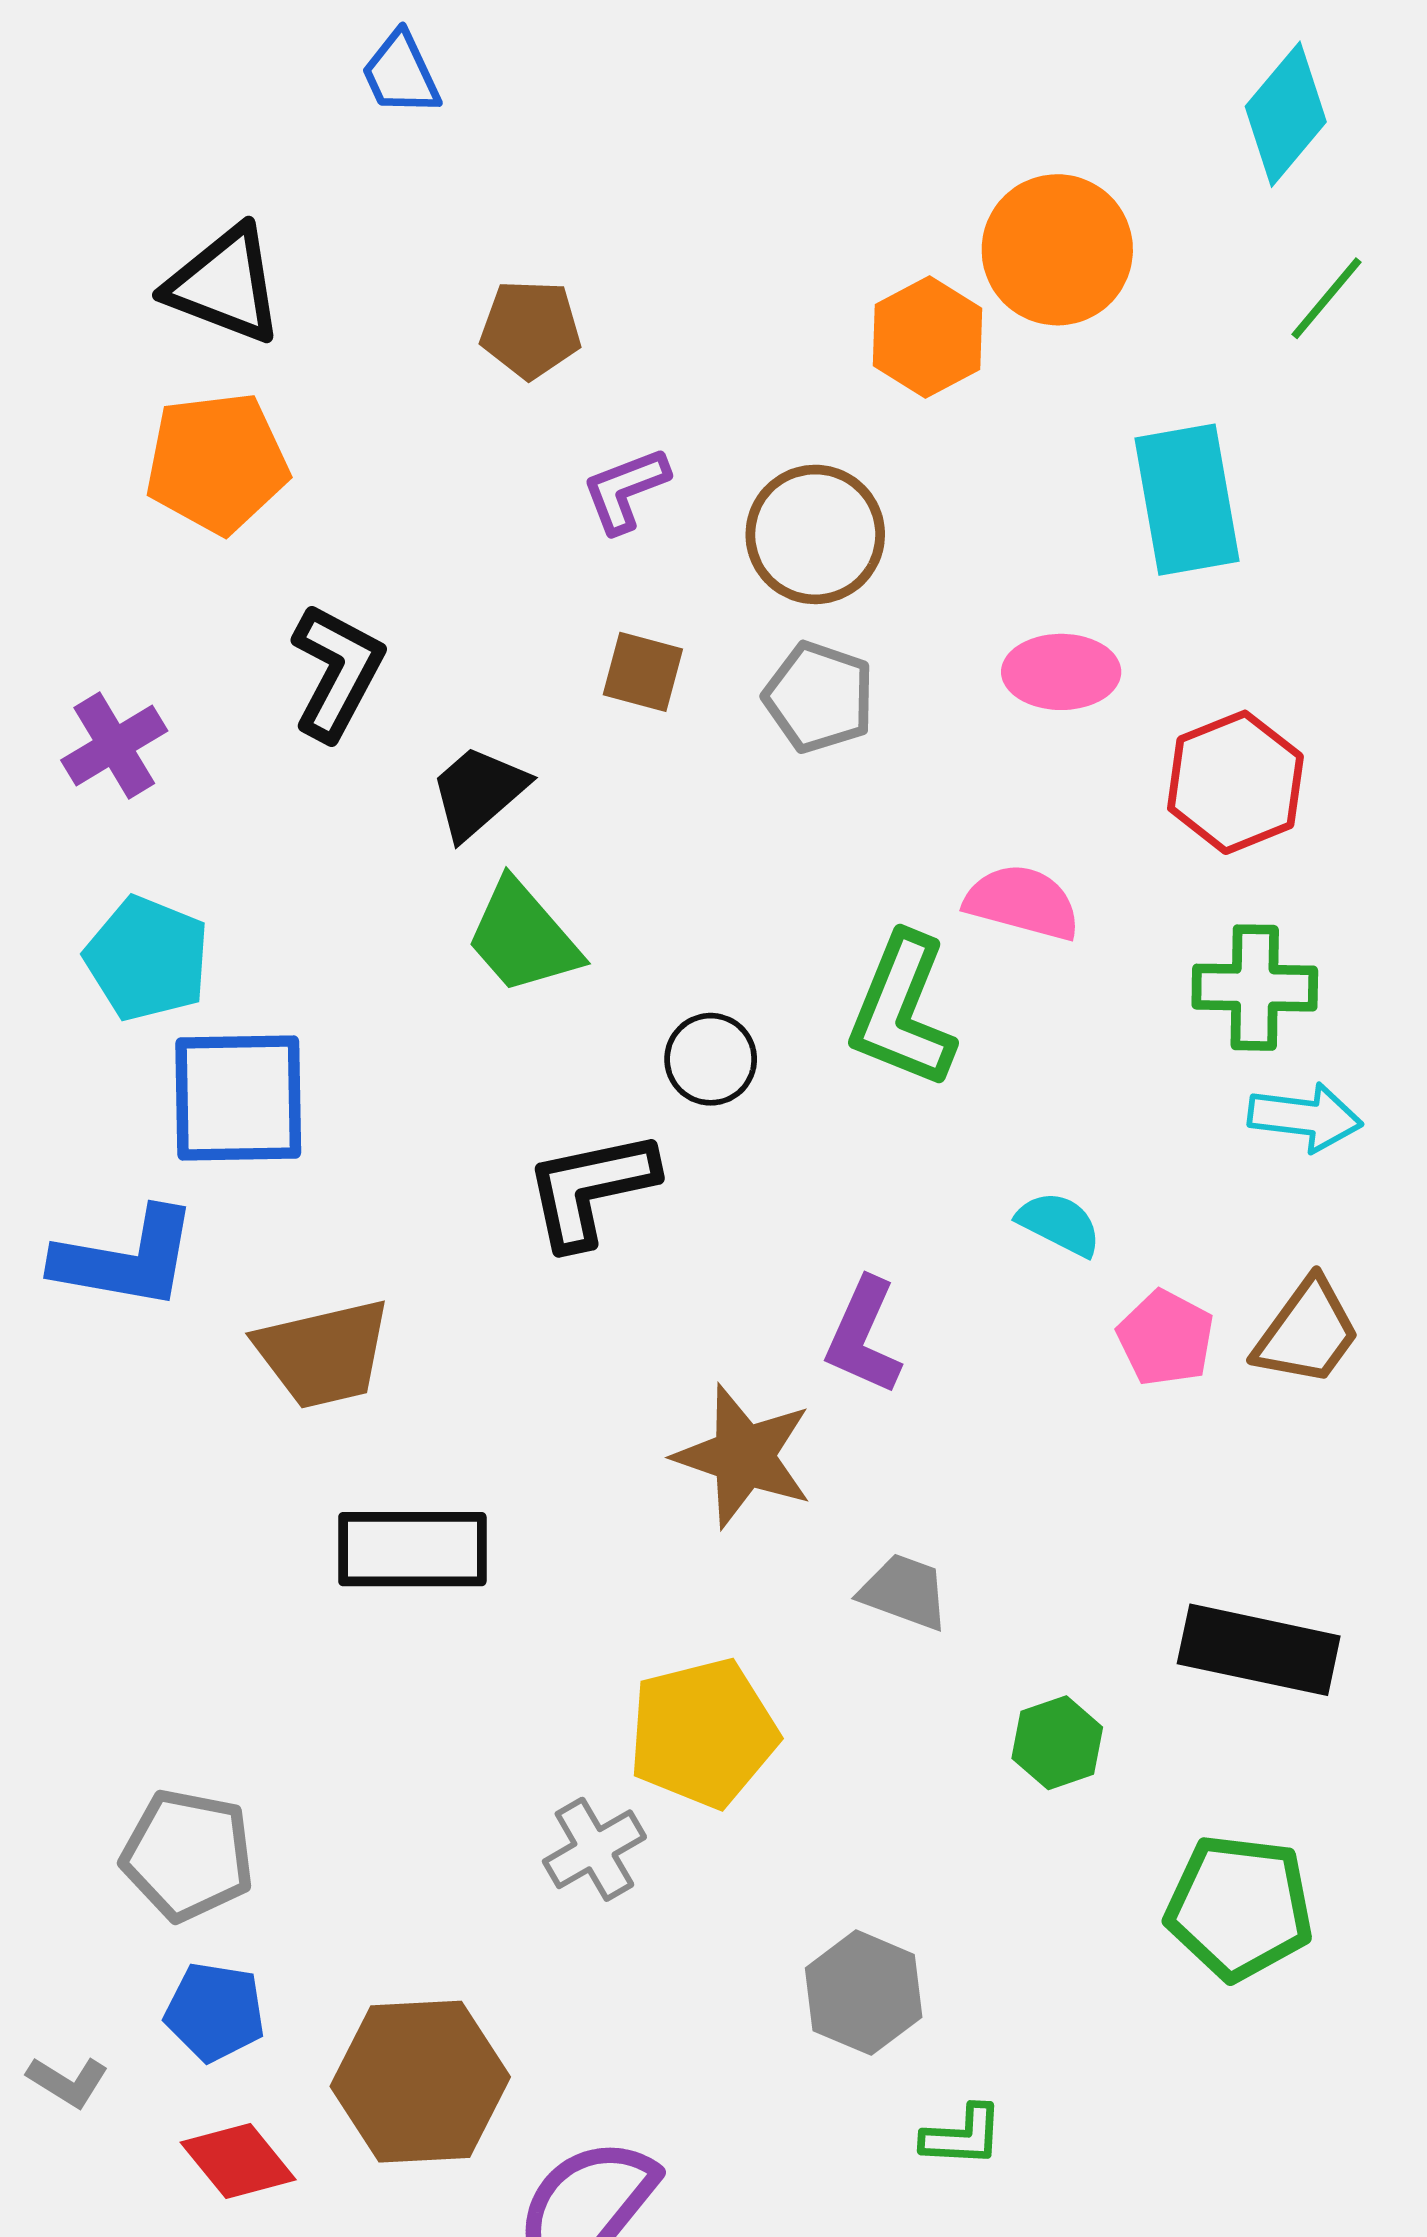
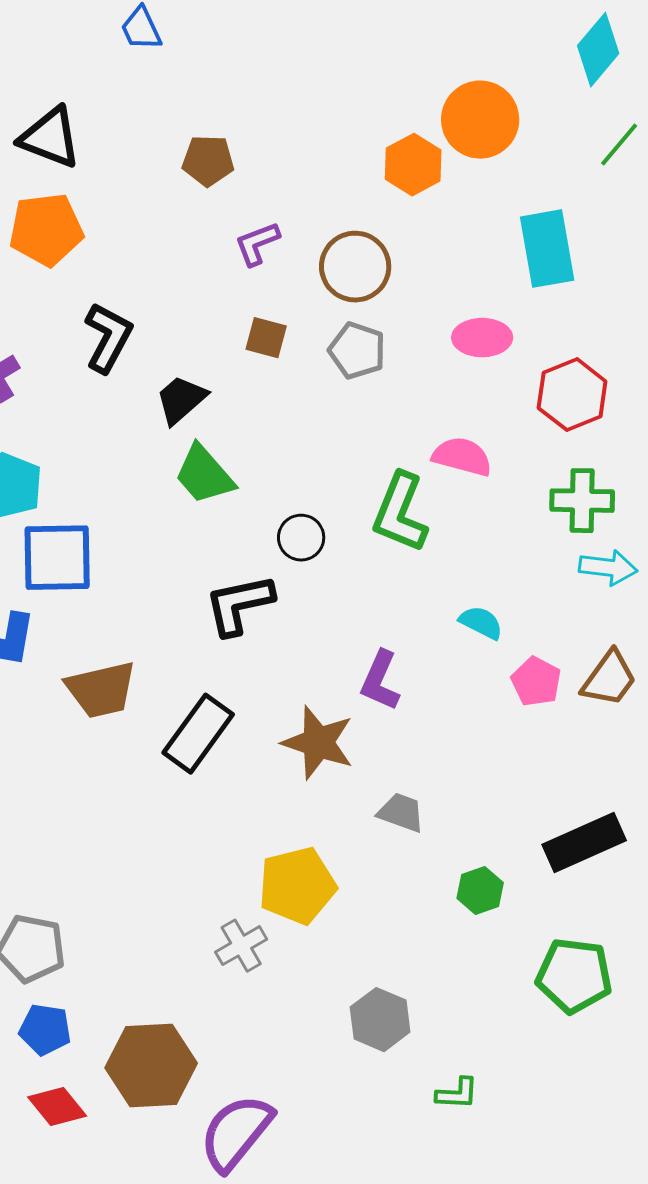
black rectangle: (412, 1549) -> (198, 734), moved, turned -54
black rectangle: (1259, 1650) -> (584, 843), turned -36
green L-shape: (962, 2136) -> (457, 1094), moved

